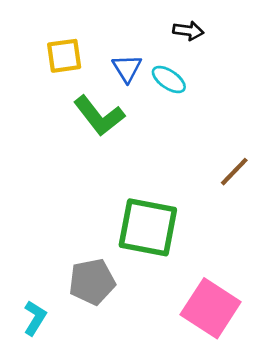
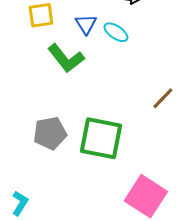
gray pentagon: (92, 282) -> (50, 133), moved

